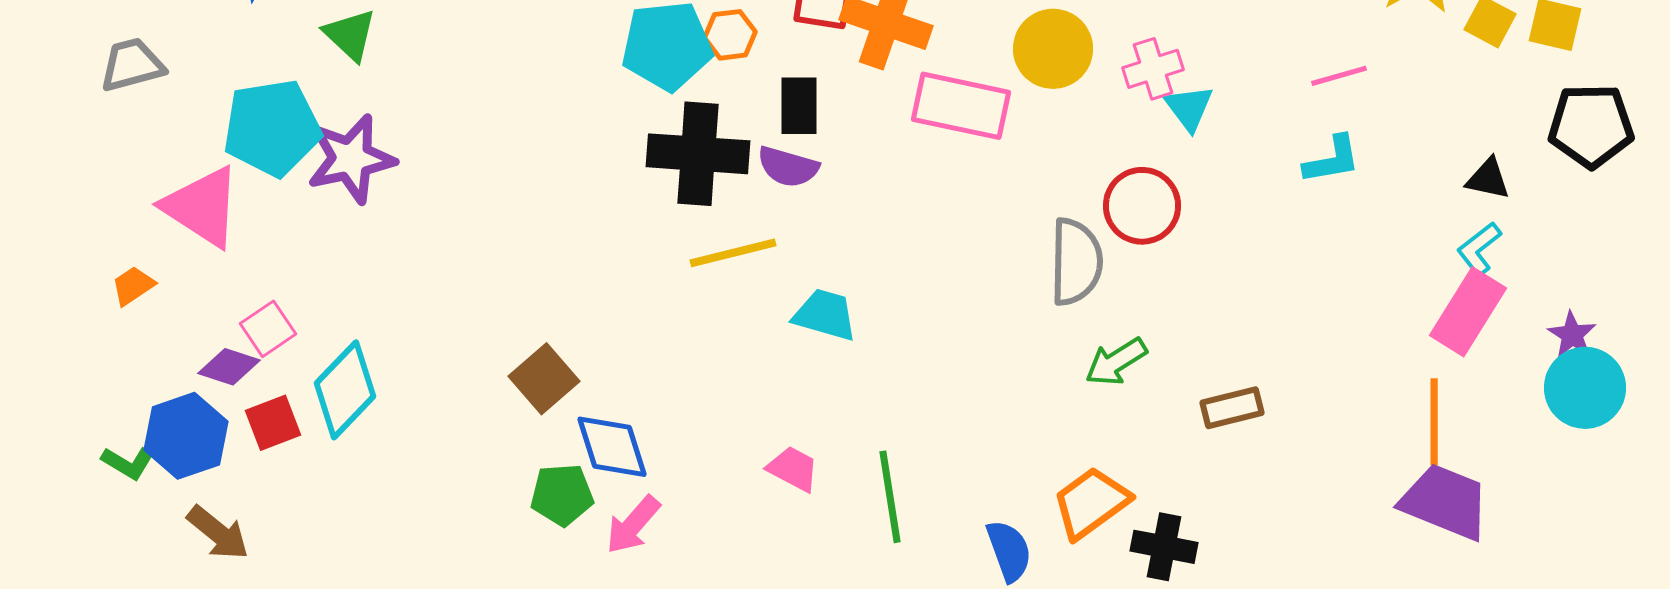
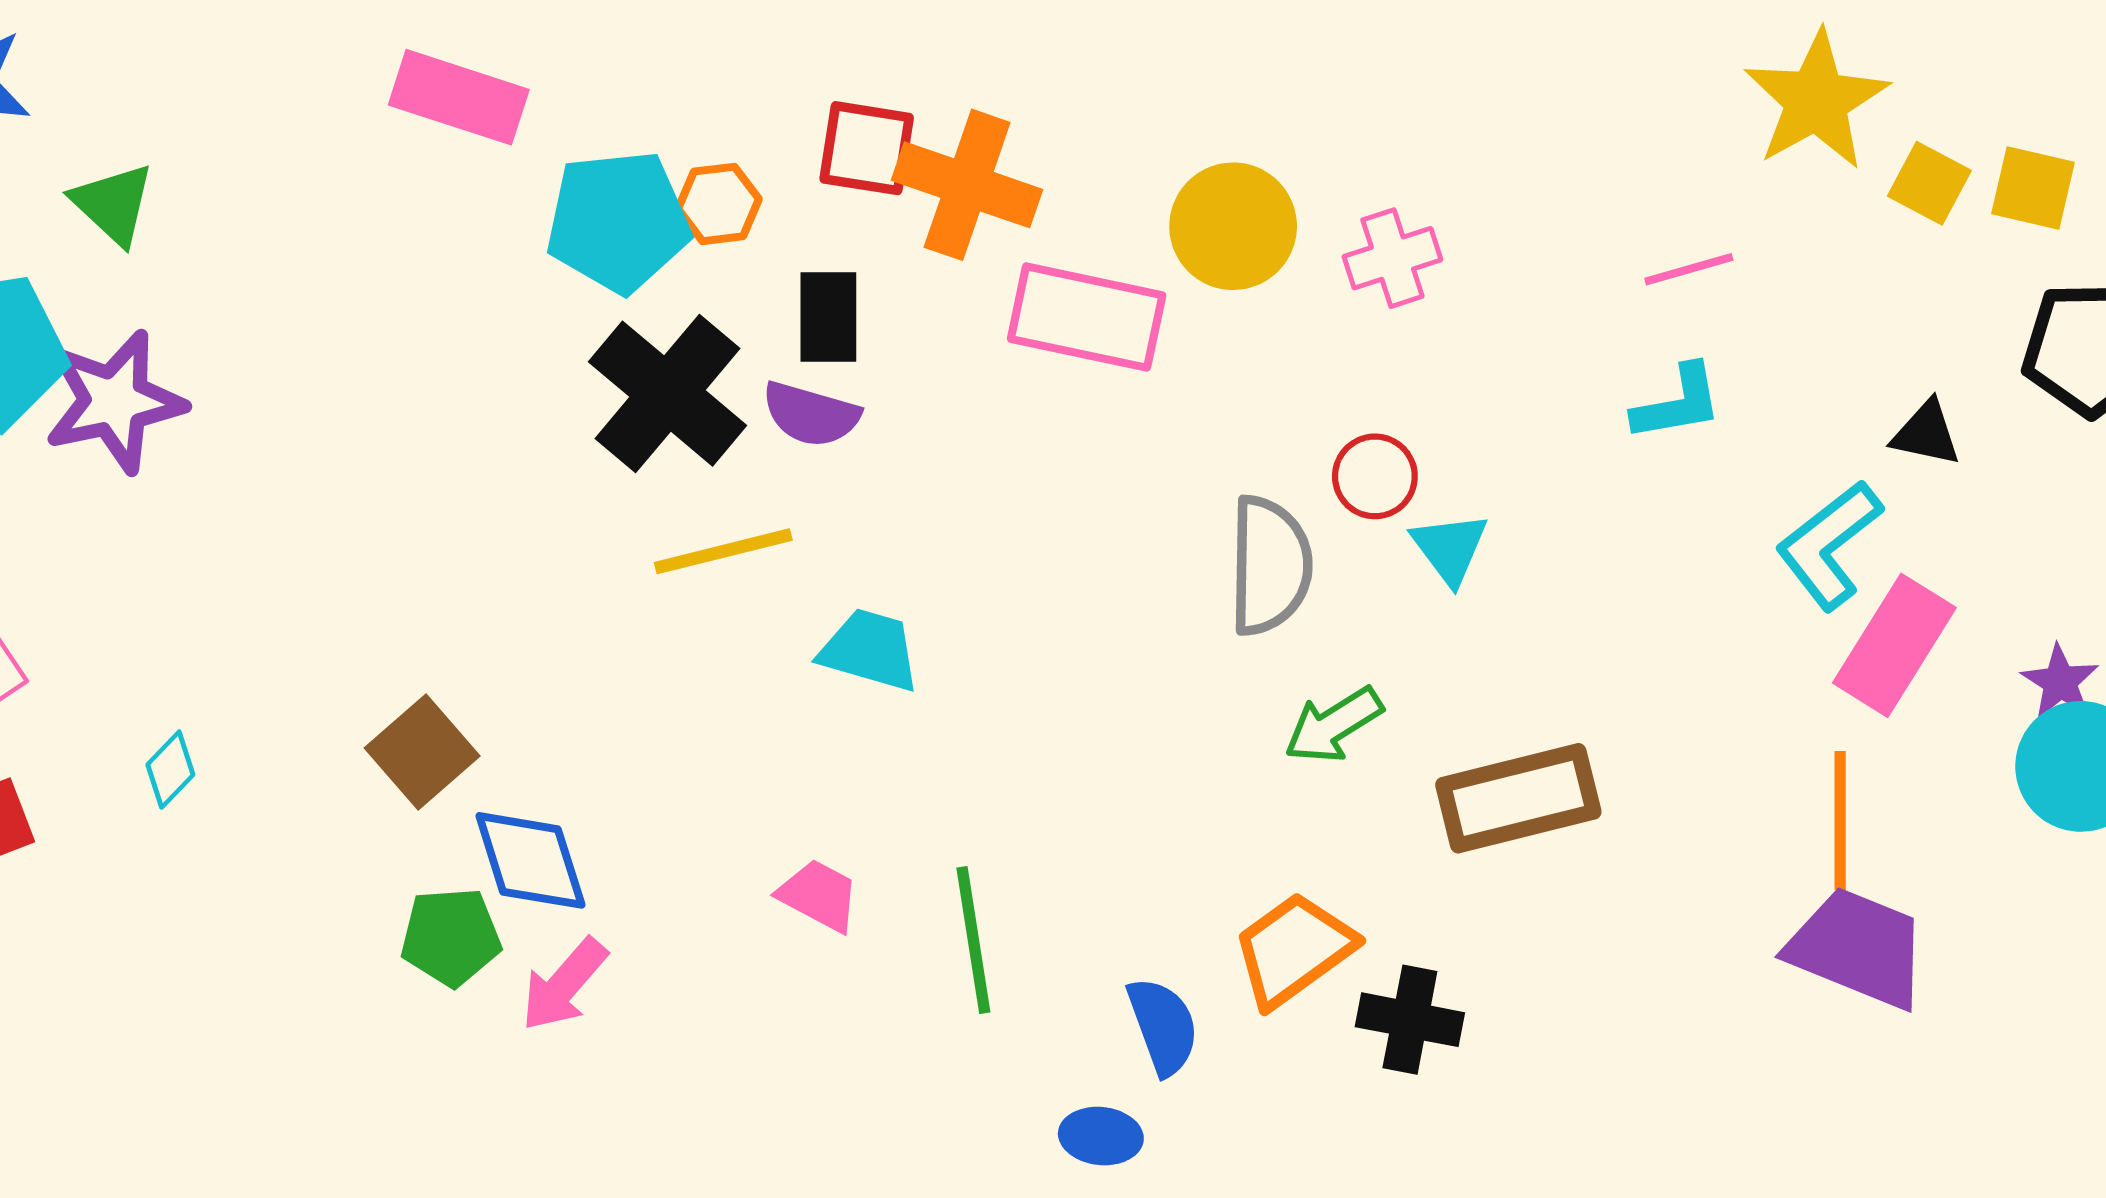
cyan triangle: (1189, 108) -> (1450, 548), moved
black cross: (698, 154) -> (667, 394), turned 36
red circle: (1142, 206) -> (1375, 476), size x0.7
cyan L-shape: (1479, 249) -> (1829, 545), moved, size x1.5
cyan diamond: (345, 390) -> (170, 770), moved, size x0.5
brown rectangle: (1232, 408) -> (1518, 798), size x1.6

